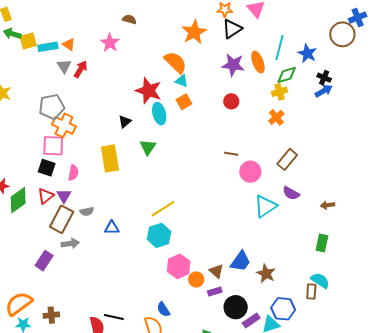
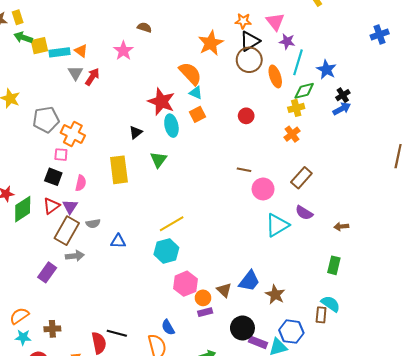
brown circle: (342, 34) -> (249, 60), moved
purple star: (233, 65) -> (287, 41), moved, size x0.7
black cross: (324, 78) -> (343, 95), turned 32
gray pentagon: (52, 107) -> (46, 120), moved
pink square: (53, 146) -> (61, 155), size x0.6
purple rectangle: (215, 291) -> (205, 312), moved
orange semicircle: (19, 304) -> (19, 316), size x0.7
purple rectangle: (251, 321) -> (258, 342), turned 54

